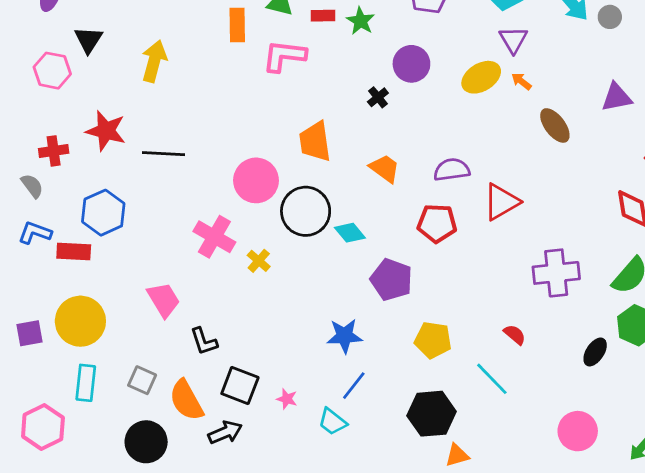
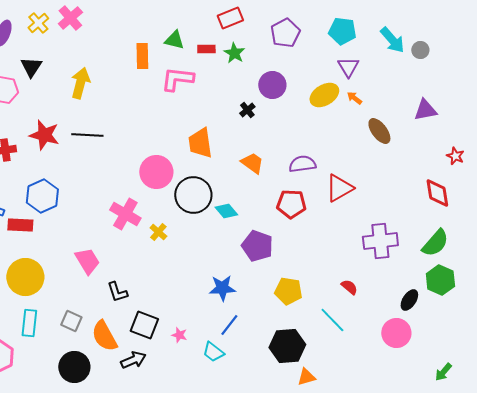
black line: (164, 154) -> (87, 135), moved
pink circle: (578, 431) -> (396, 333), moved

